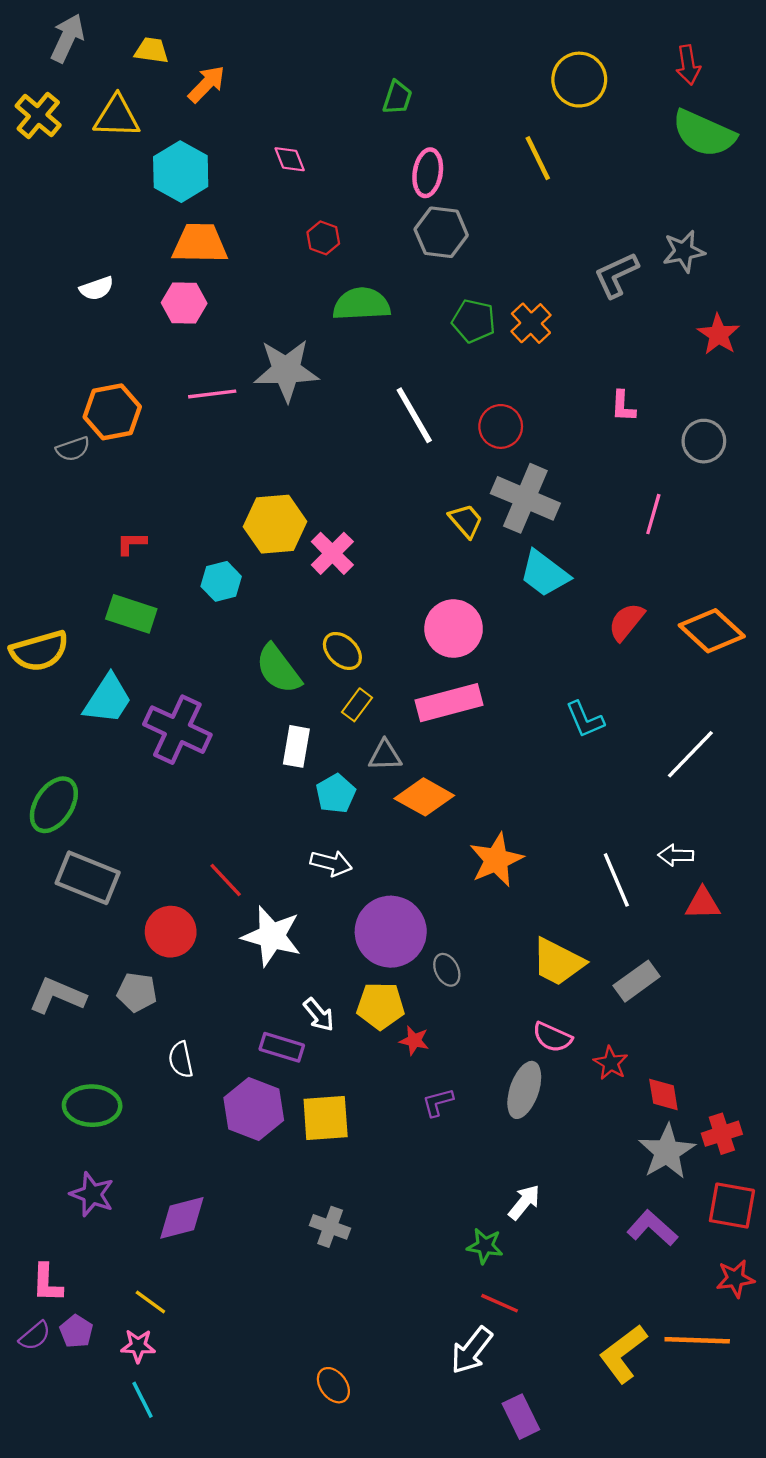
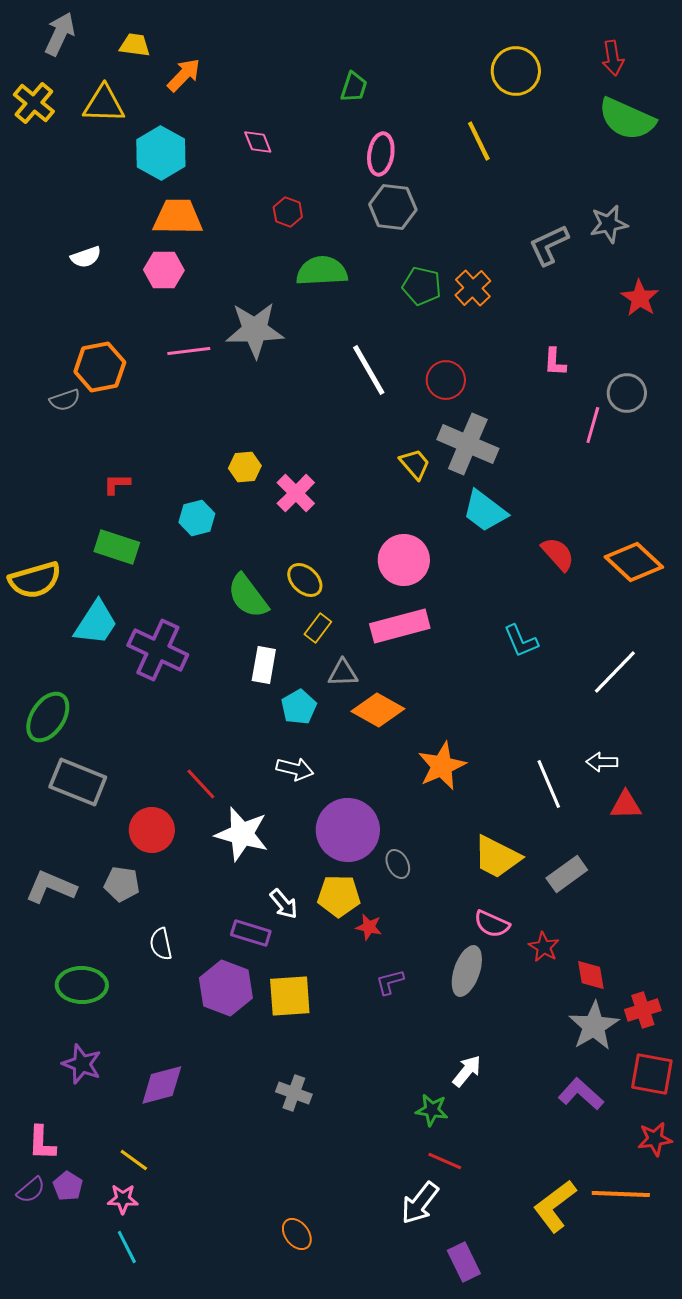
pink line: (653, 514) -> (593, 425), moved
yellow hexagon: (275, 524) -> (245, 467), size x0.6
red semicircle: (626, 622) -> (558, 554), turned 99

